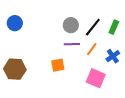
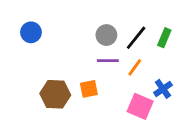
blue cross: (113, 56) -> (163, 89), moved
brown hexagon: (15, 69) -> (55, 94), moved

